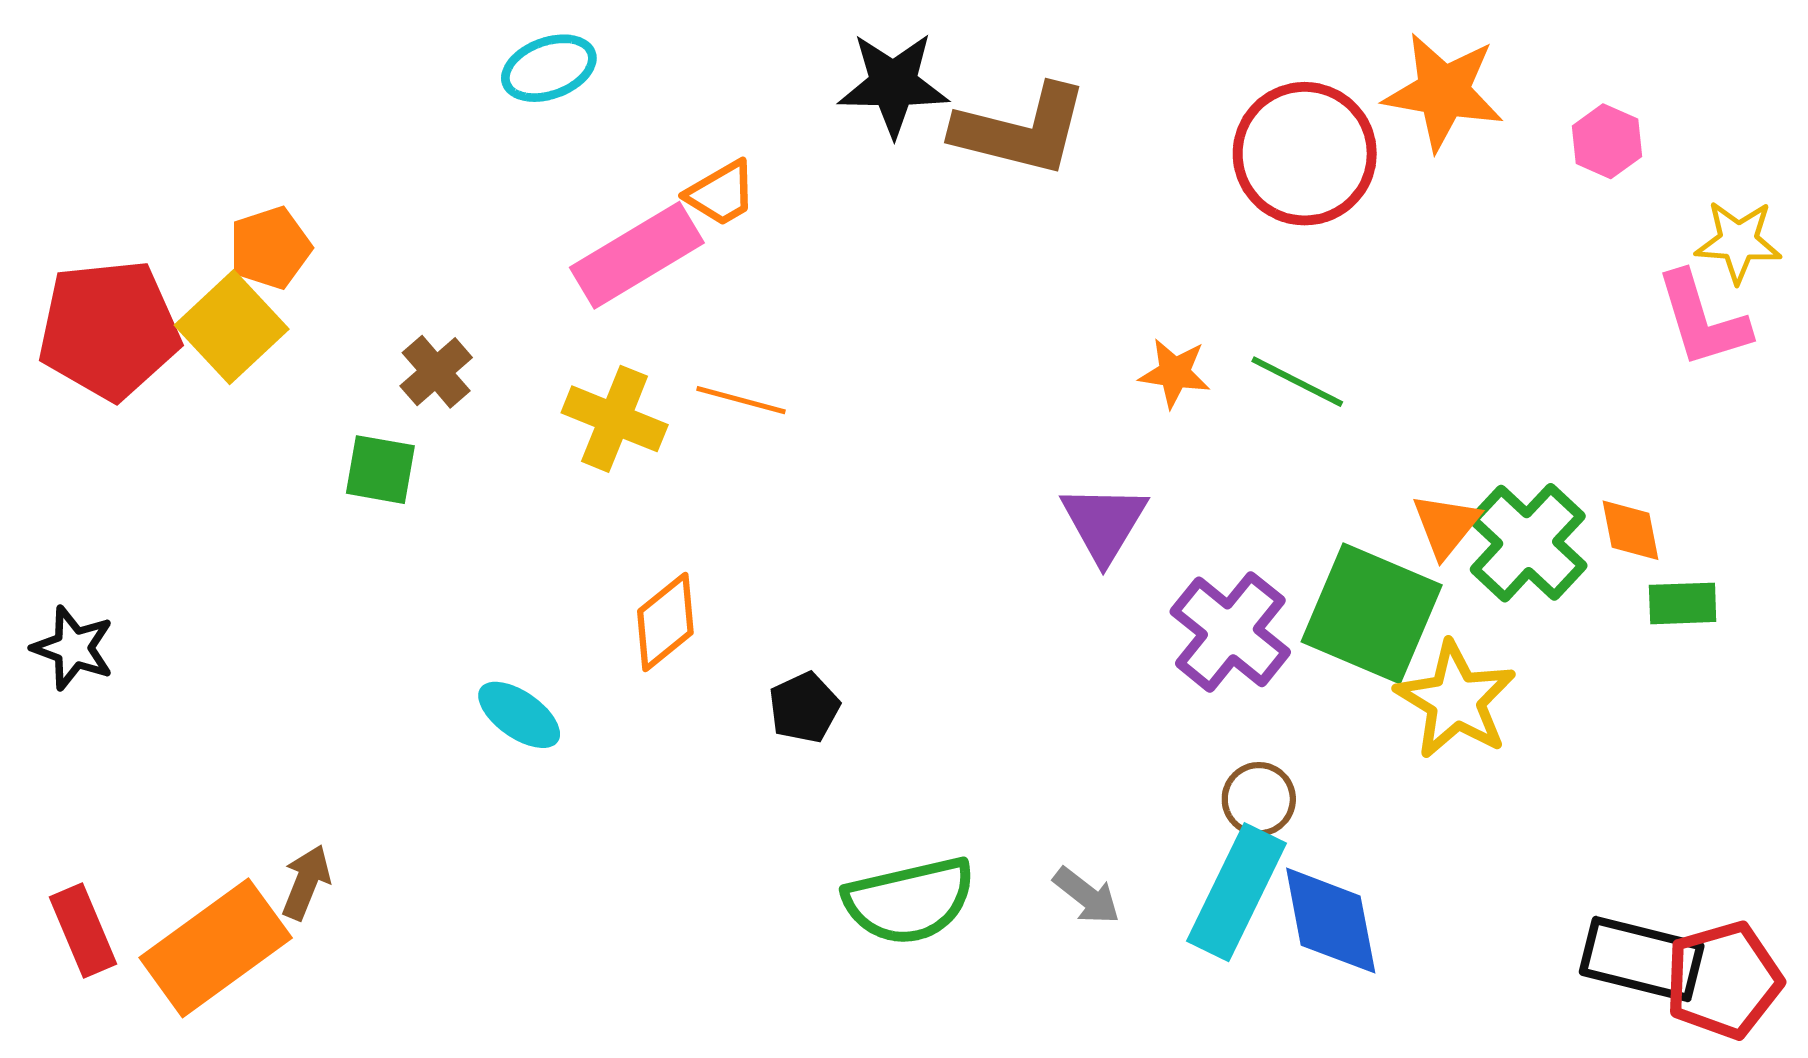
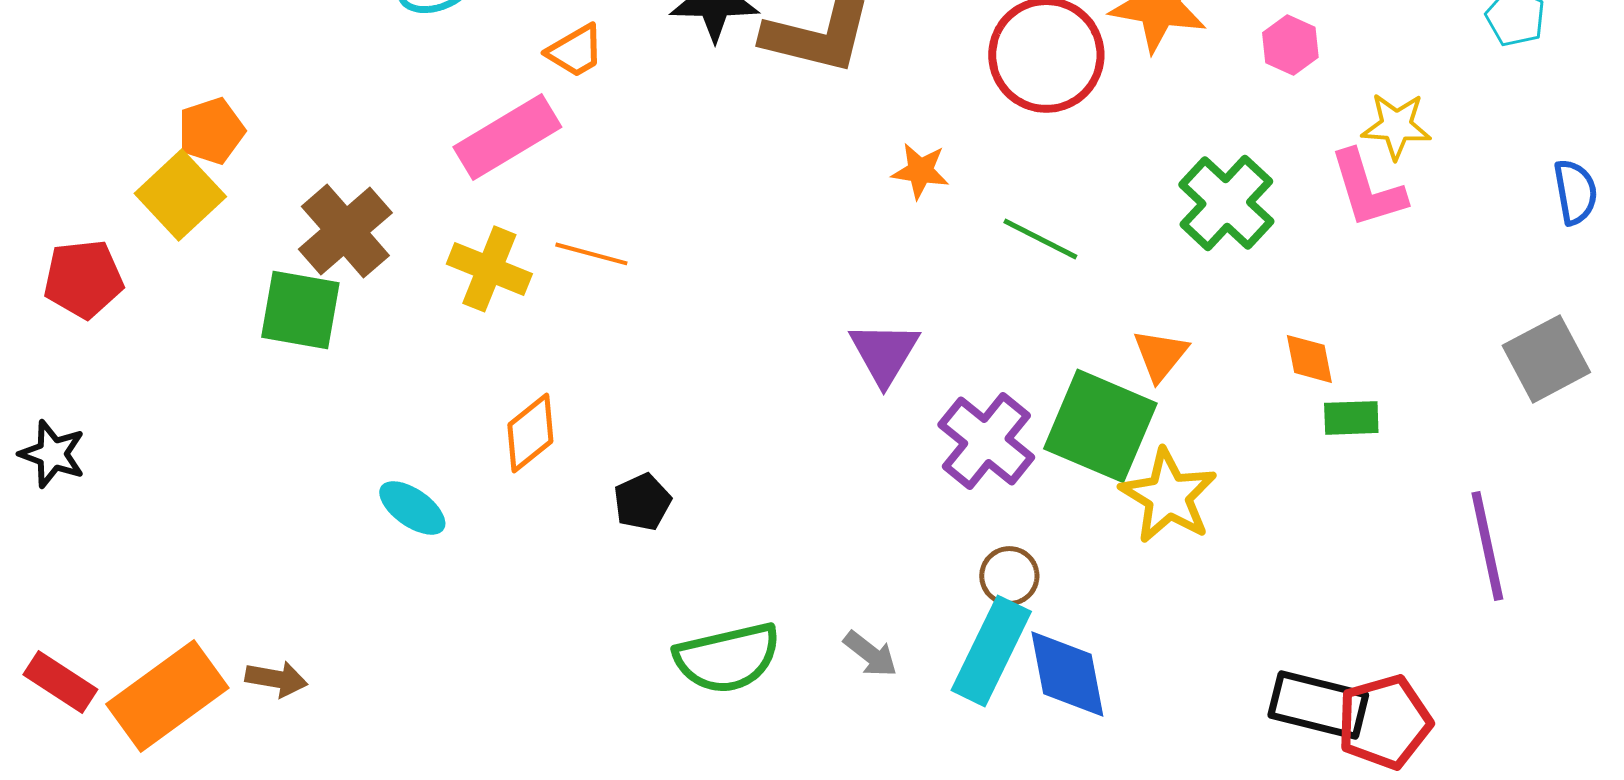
orange trapezoid: (721, 193) -> (575, 51), moved
red pentagon: (109, 330) -> (83, 279), moved, size x0.7
brown cross: (436, 372) -> (345, 231), size x1.6
orange star: (1175, 373) -> (920, 171), moved
green square: (380, 470) -> (300, 310), size x1.4
green cross: (1528, 543) -> (1226, 203), moved
brown arrow: (306, 882) -> (276, 679), moved, turned 78
red rectangle: (83, 930) -> (60, 682), turned -34

